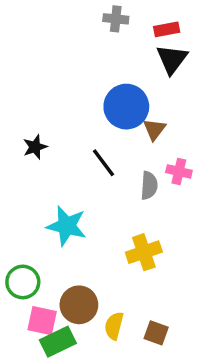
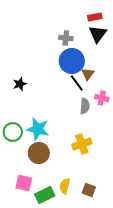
gray cross: (116, 19) -> (66, 38), moved
black line: (103, 163) -> (77, 83), moved
green circle: (23, 282) -> (13, 132), moved
brown circle: (79, 305) -> (39, 153), moved
green rectangle: (58, 342) -> (45, 195), moved

